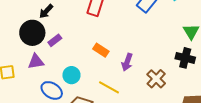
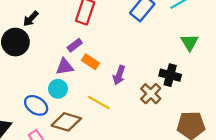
purple rectangle: (55, 40) -> (75, 45), moved
black cross: (185, 58) -> (170, 75), moved
purple triangle: (36, 62) -> (65, 67), moved

